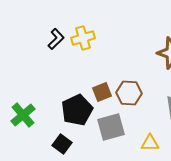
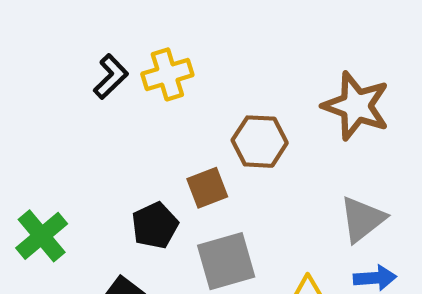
brown hexagon: (129, 93) -> (260, 142), moved
black pentagon: (77, 110) -> (155, 225), size x0.7

